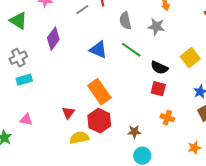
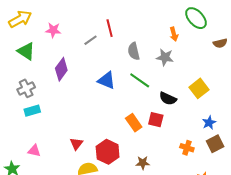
red square: (158, 89) -> (156, 120), moved
orange rectangle: (99, 92) -> (134, 123), moved, size x0.7
orange cross: (167, 118) -> (187, 148), moved

